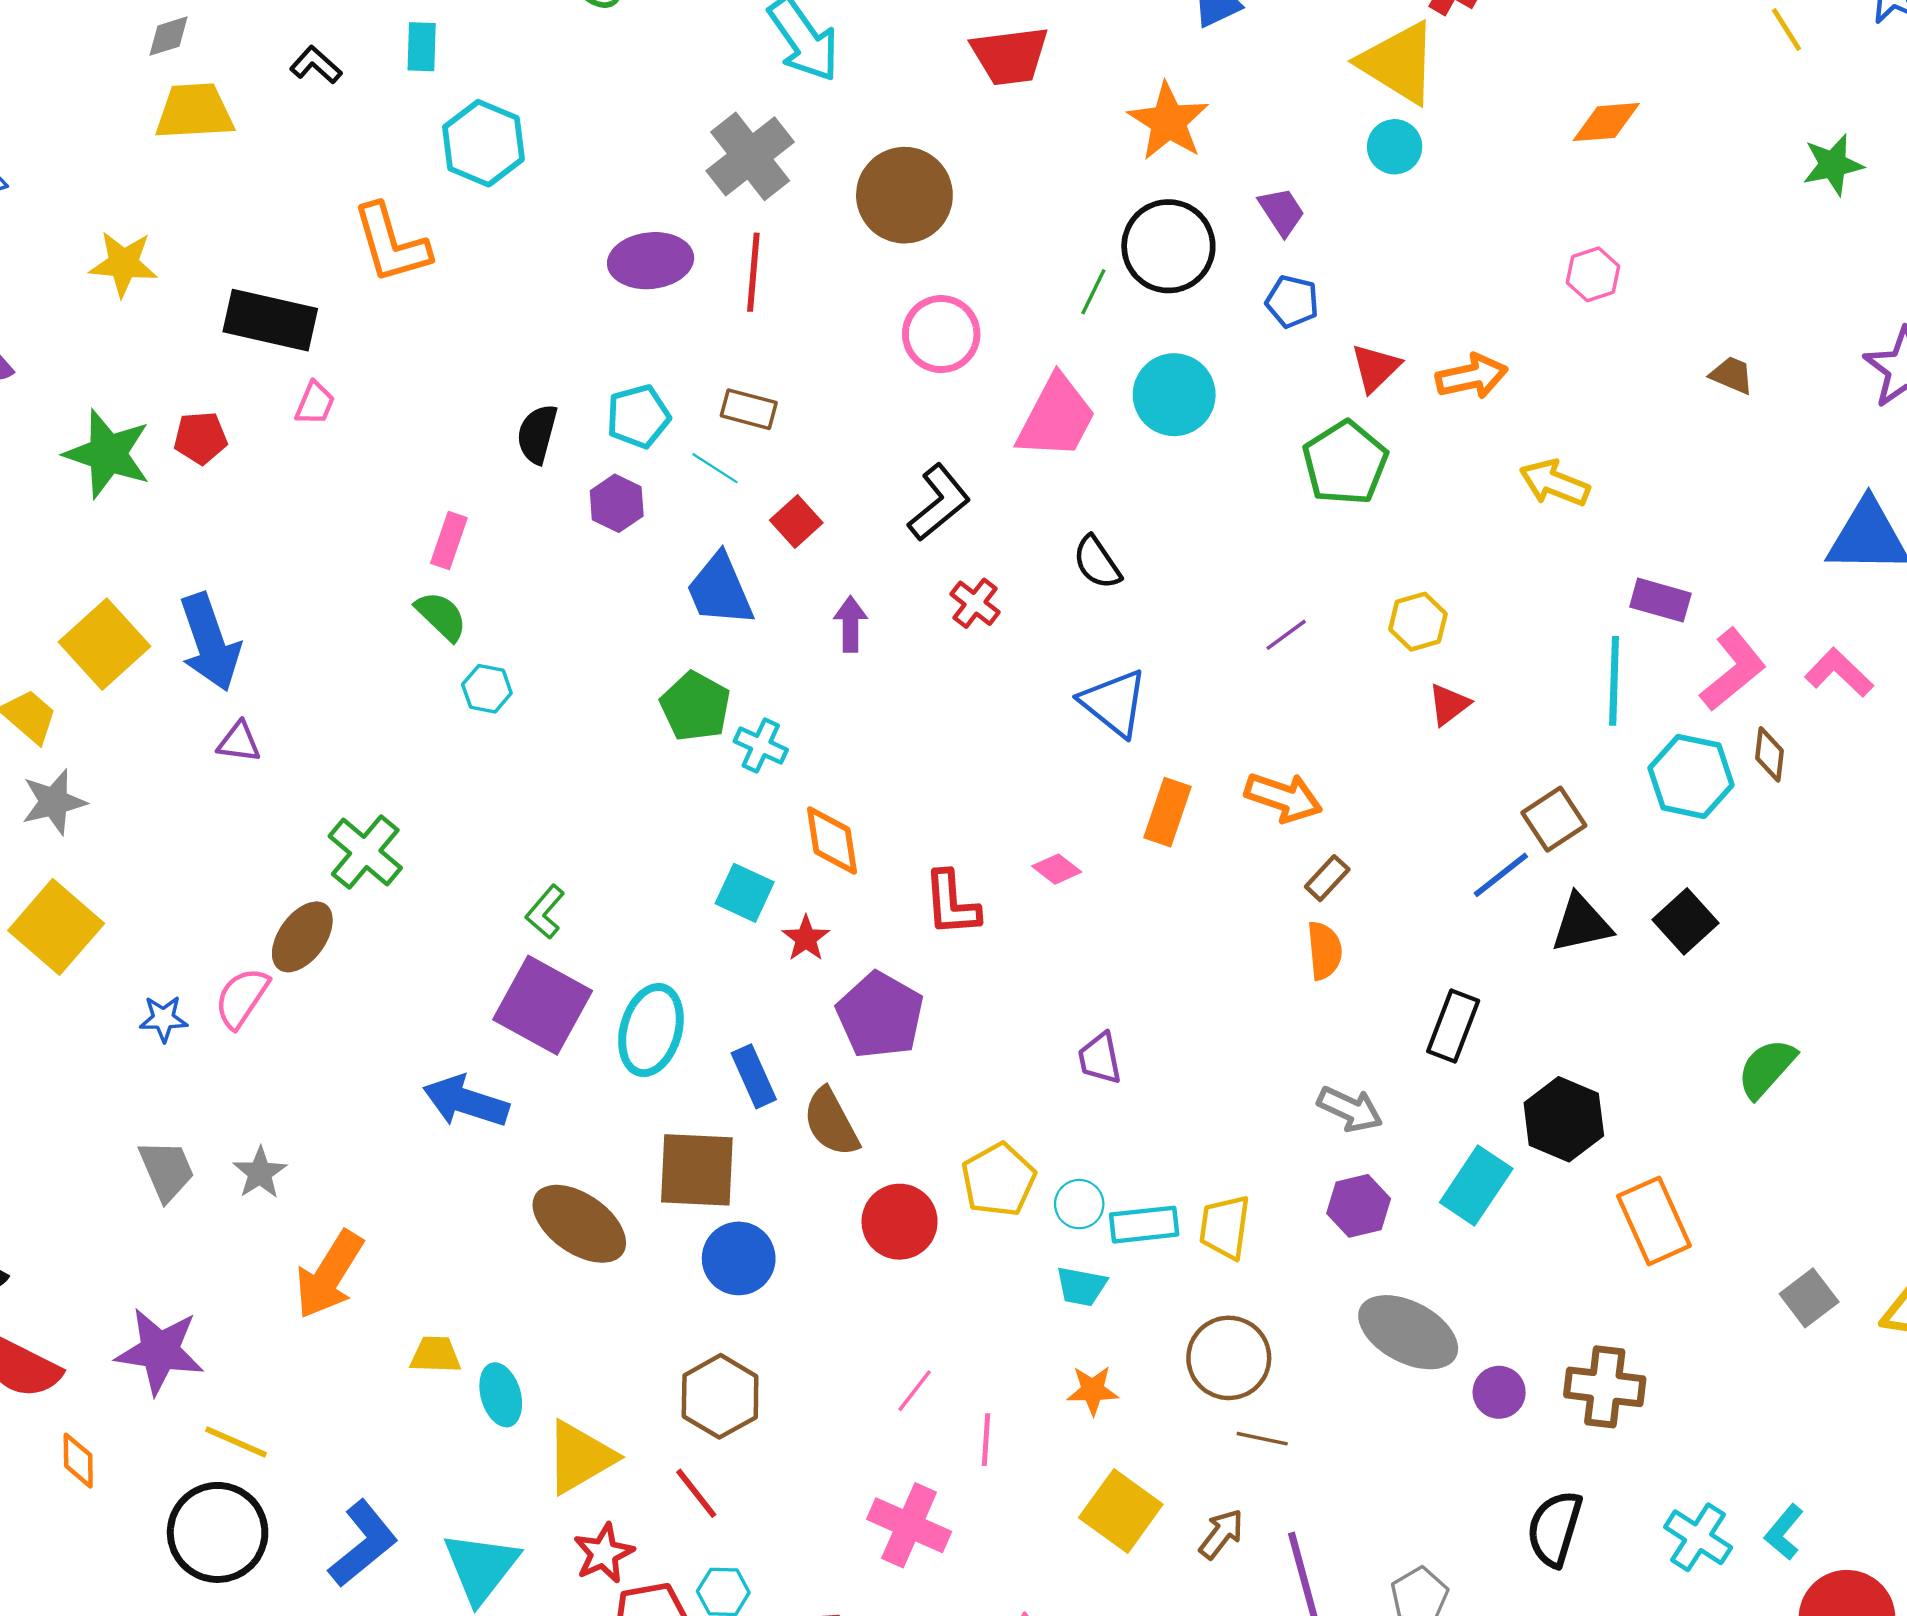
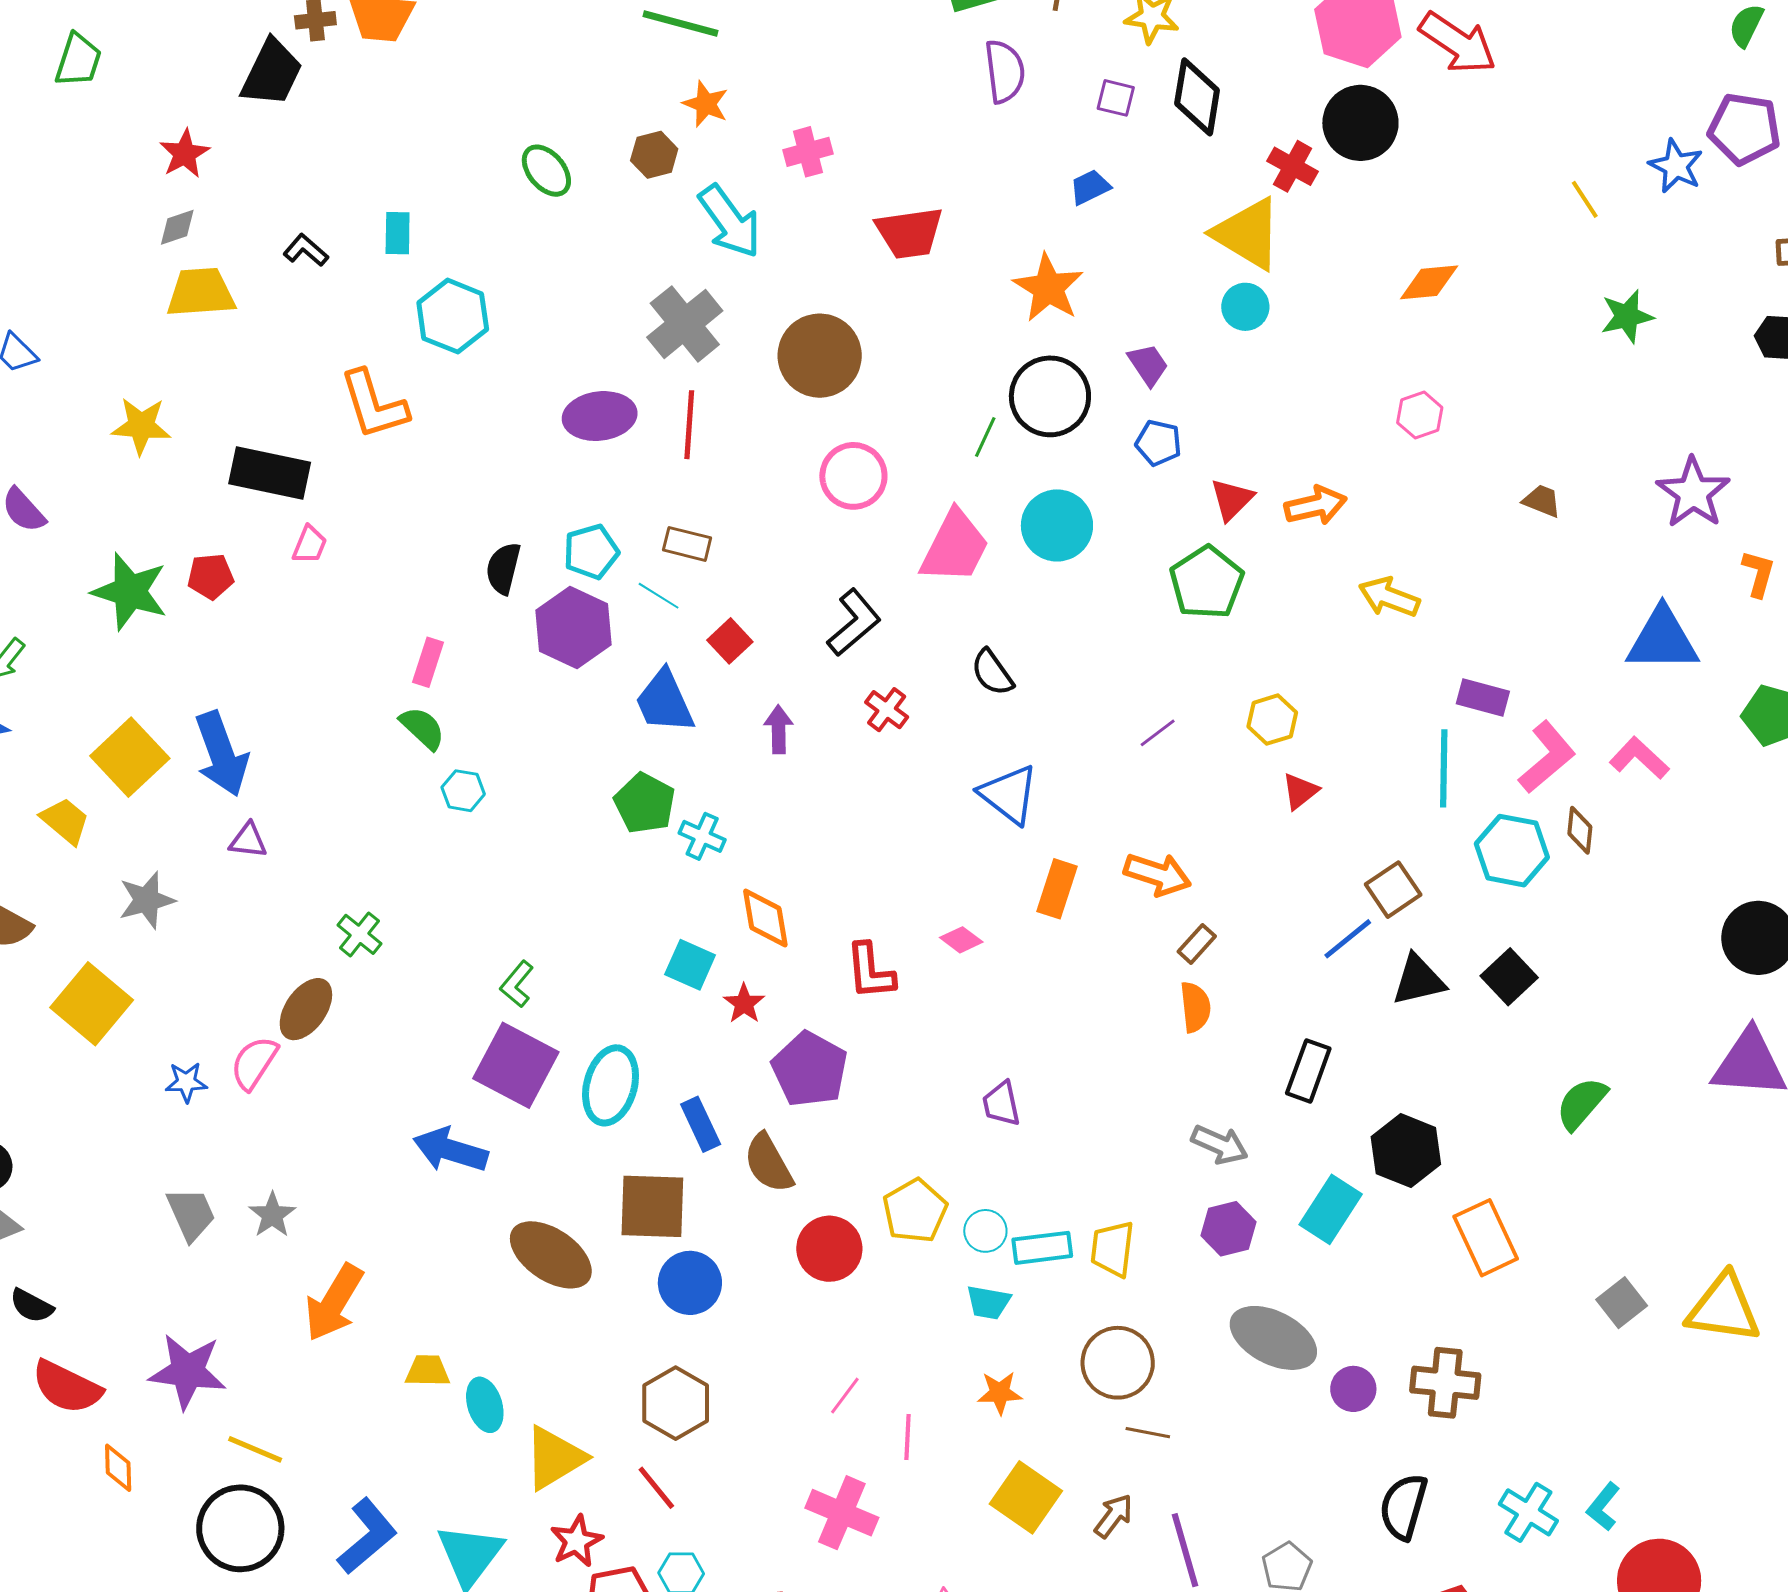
purple hexagon: (617, 503) -> (573, 628), size x1.6
gray star: (54, 802) -> (147, 900), moved
green cross: (365, 852) -> (360, 934), size x0.7

